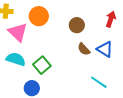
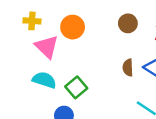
brown circle: (77, 25) -> (128, 23), moved
brown semicircle: (84, 49) -> (128, 68), turned 40

